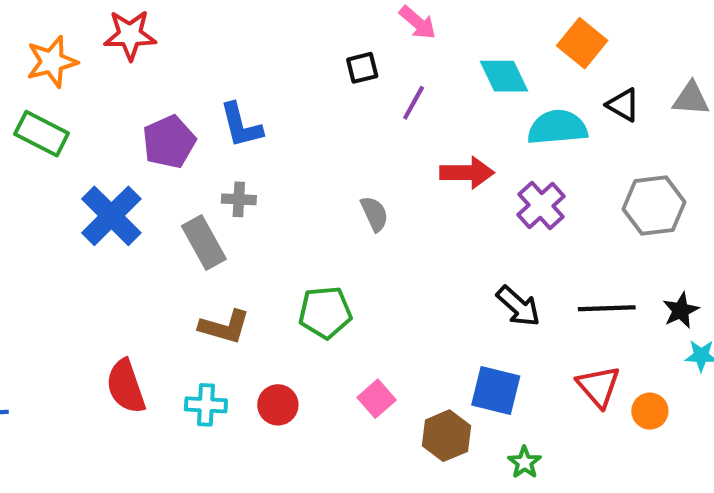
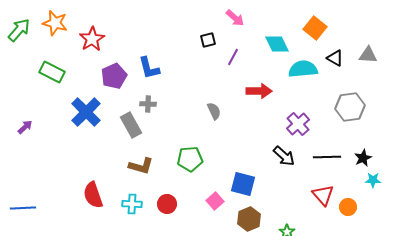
red star: (130, 35) -> (92, 39), moved, turned -30
orange star: (52, 62) -> (55, 23), moved, turned 30
purple cross: (541, 206) -> (298, 124), moved
blue square: (496, 390) -> (243, 184), moved

